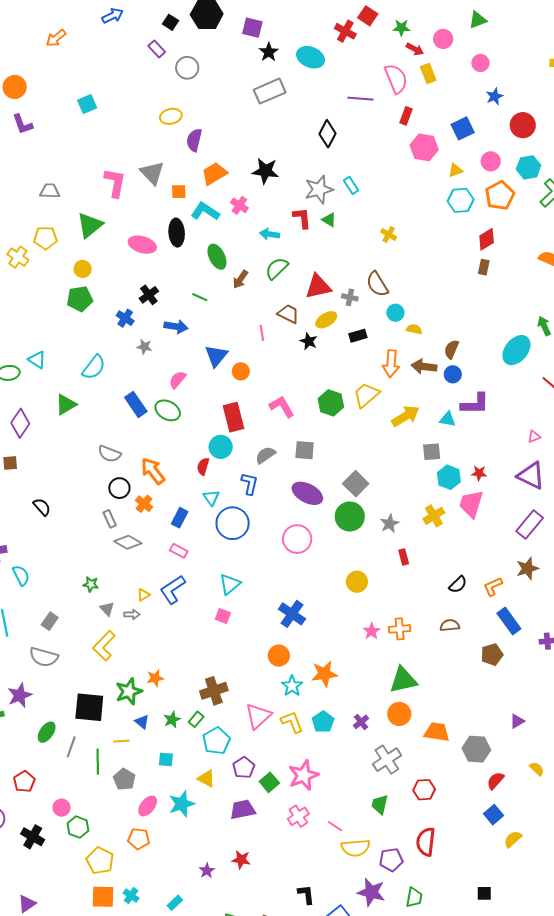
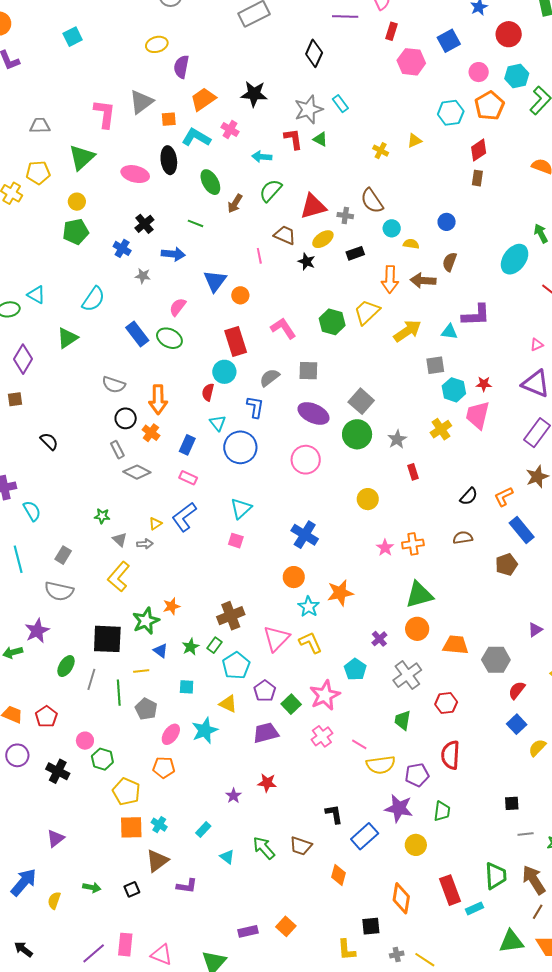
yellow triangle: (455, 170) -> (414, 141), moved
gray triangle: (152, 173) -> (141, 102), turned 40
blue circle: (453, 374) -> (447, 222), moved
orange arrow: (153, 471) -> (158, 400), turned -140
cyan pentagon: (323, 722) -> (355, 669), moved

